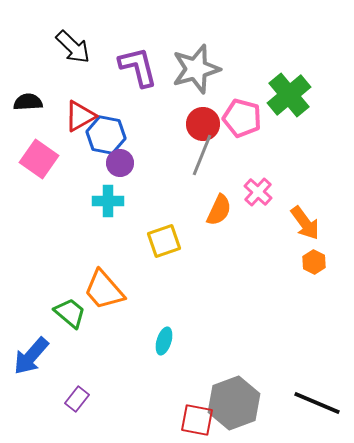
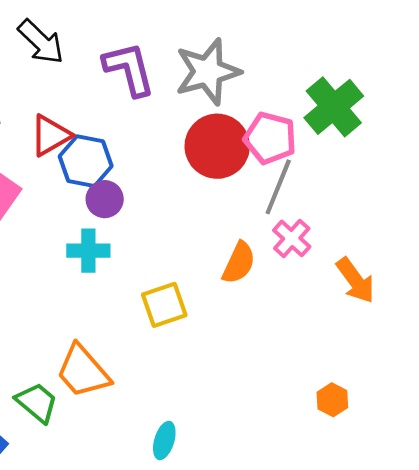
red circle: (203, 124) -> (217, 146), size x1.4
gray line: (202, 155) -> (278, 187), moved
orange hexagon: (314, 262) -> (332, 400), moved

